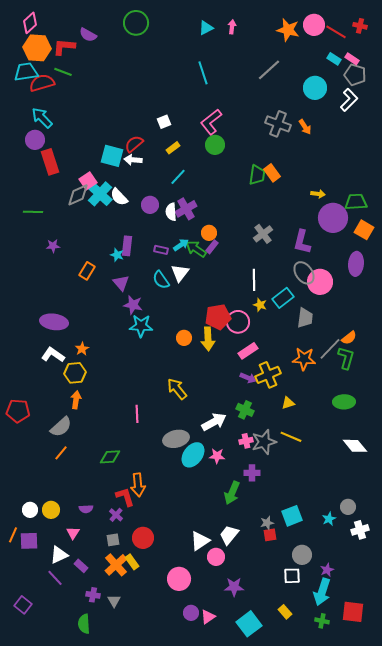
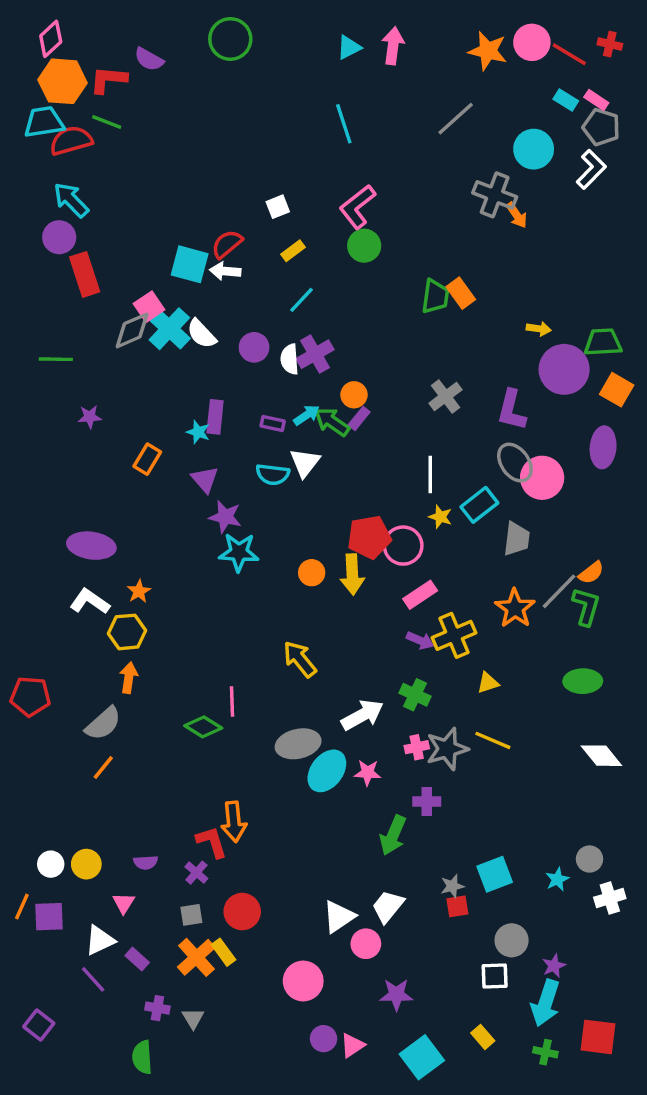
pink arrow: (232, 27) -> (393, 46), size x1.5
gray cross: (278, 124) -> (495, 195), moved
cyan semicircle: (161, 280) -> (273, 474), turned -48
orange star: (304, 359) -> (515, 608), turned 30
green diamond: (110, 457) -> (203, 727), moved, turned 35

